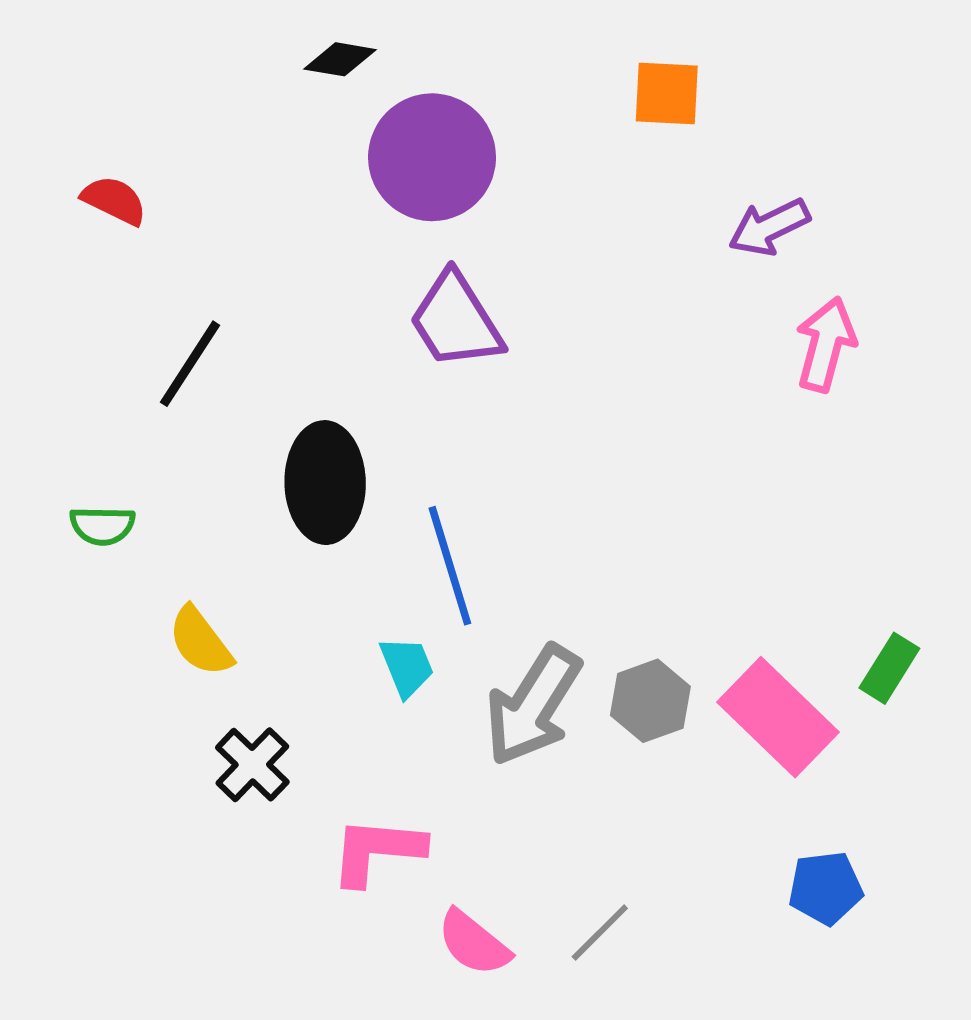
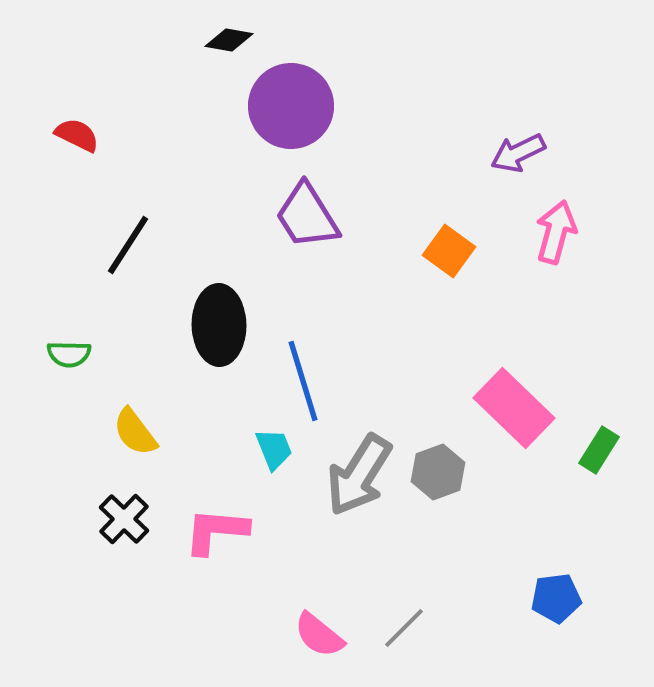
orange square: (667, 93) -> (449, 251), moved, turned 33
pink rectangle: (778, 717) -> (514, 408), moved
black cross: (252, 765) -> (124, 519), moved
pink L-shape: (377, 851) -> (216, 531), moved

